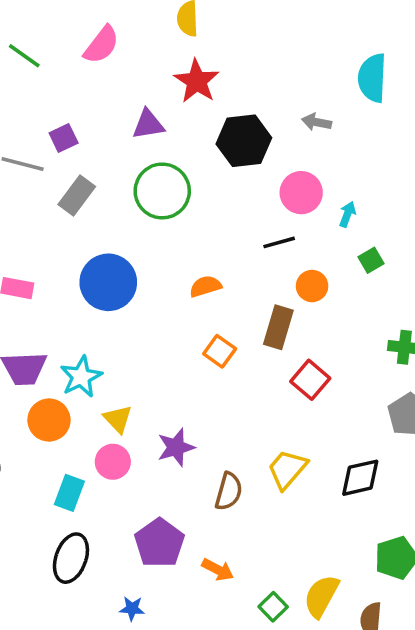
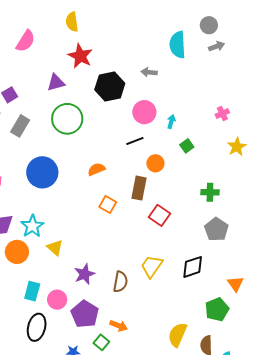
purple star: (176, 447) -> (85, 274), moved
pink circle: (113, 462) -> (57, 300), moved
green square: (273, 607) -> (101, 342), moved

